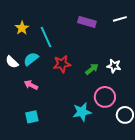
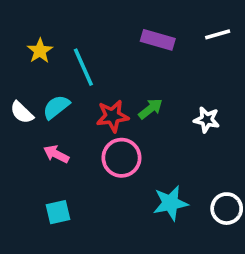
green arrow: (92, 69) -> (150, 109), moved
pink circle: (105, 97) -> (121, 158), moved
cyan star: (82, 112) -> (170, 203), moved

